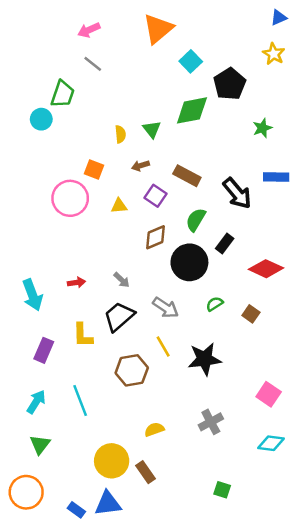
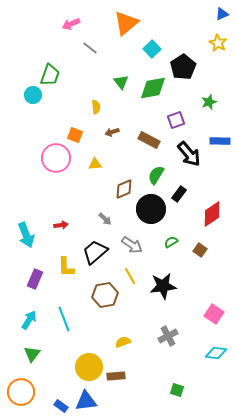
gray line: (93, 64) -> (90, 48), moved
green triangle: (152, 129) -> (121, 82), moved
purple square: (156, 196) -> (176, 120), moved, turned 36
red diamond: (266, 269) -> (212, 214), turned -60
gray arrow: (122, 280) -> (105, 219), moved
brown rectangle: (145, 472) -> (116, 376), turned -60

